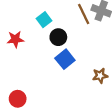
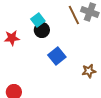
black circle: (58, 37) -> (42, 30), moved

